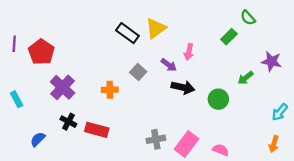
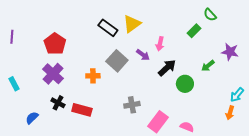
red pentagon: (41, 52) -> (55, 44), moved
gray square: (138, 72) -> (117, 61), size x1.5
black arrow: (183, 87) -> (167, 68), moved, turned -54
gray cross: (156, 139) -> (132, 105), moved
orange arrow: (274, 144) -> (230, 113), moved

